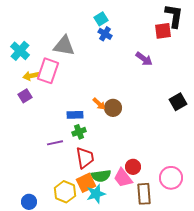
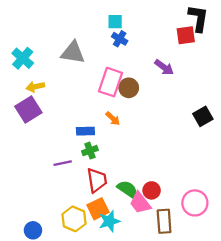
cyan square: (101, 19) -> (115, 22), turned 32
pink rectangle: (48, 71) -> (110, 82), moved
purple square: (25, 96) -> (28, 109), size x1.6
brown circle: (113, 108) -> (129, 88), moved
green semicircle: (101, 176) -> (128, 189), moved, turned -138

